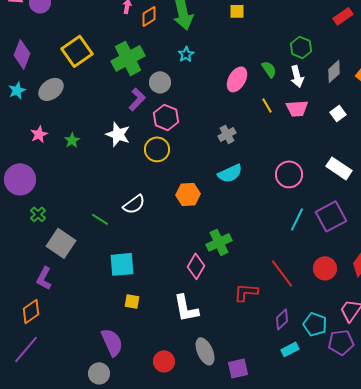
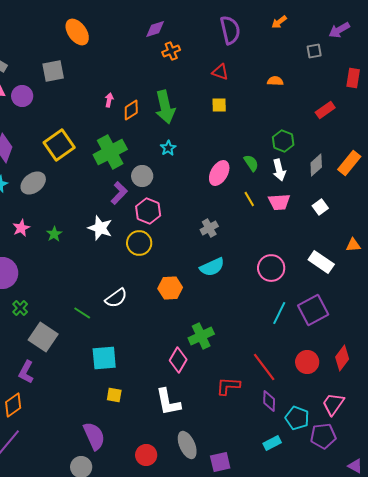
purple diamond: (282, 319) -> (269, 401), moved, turned -45

